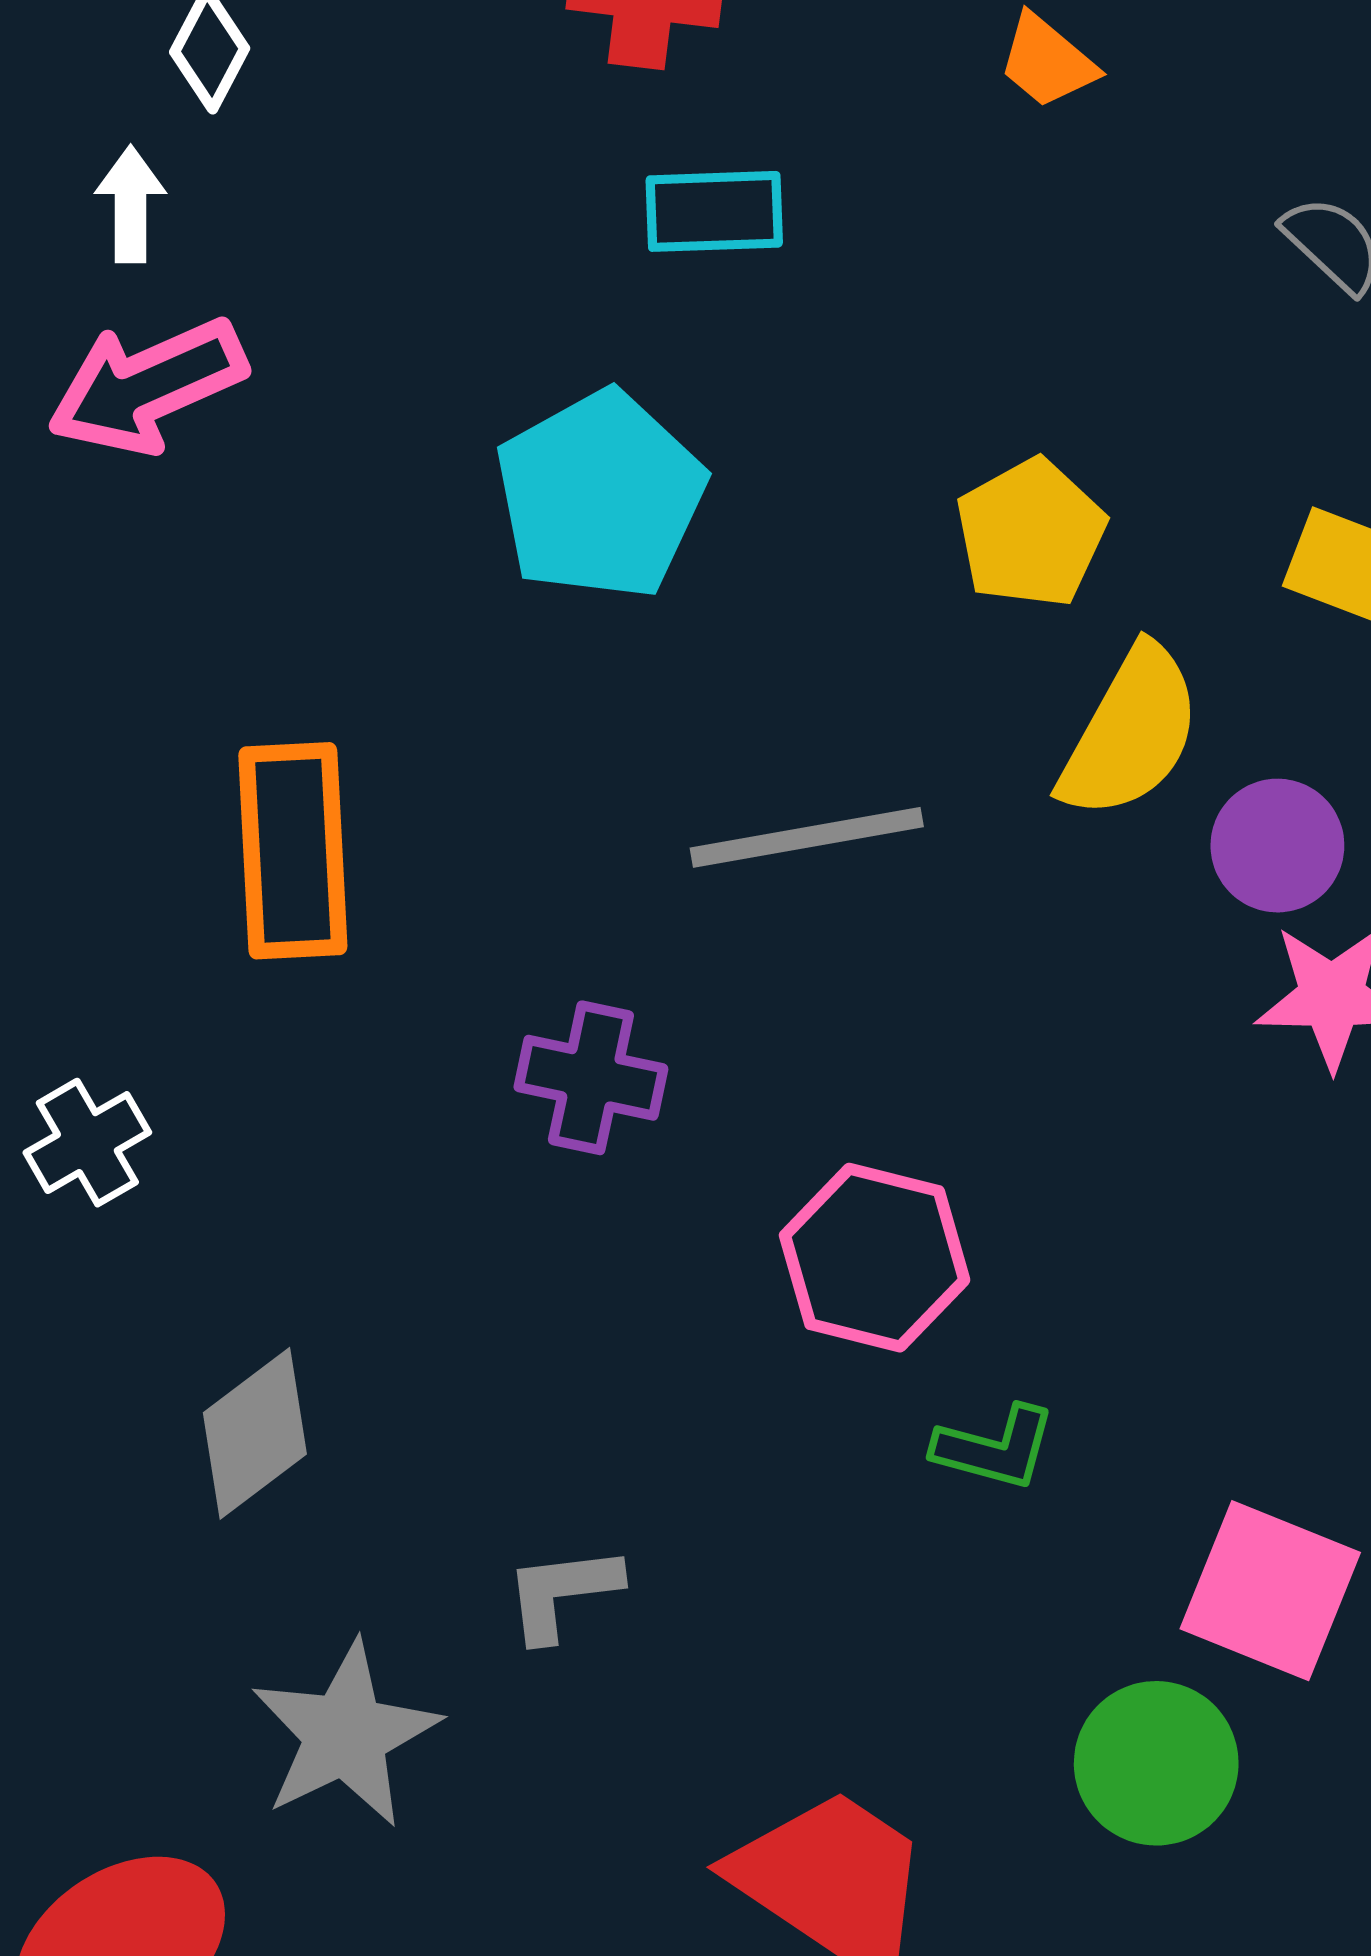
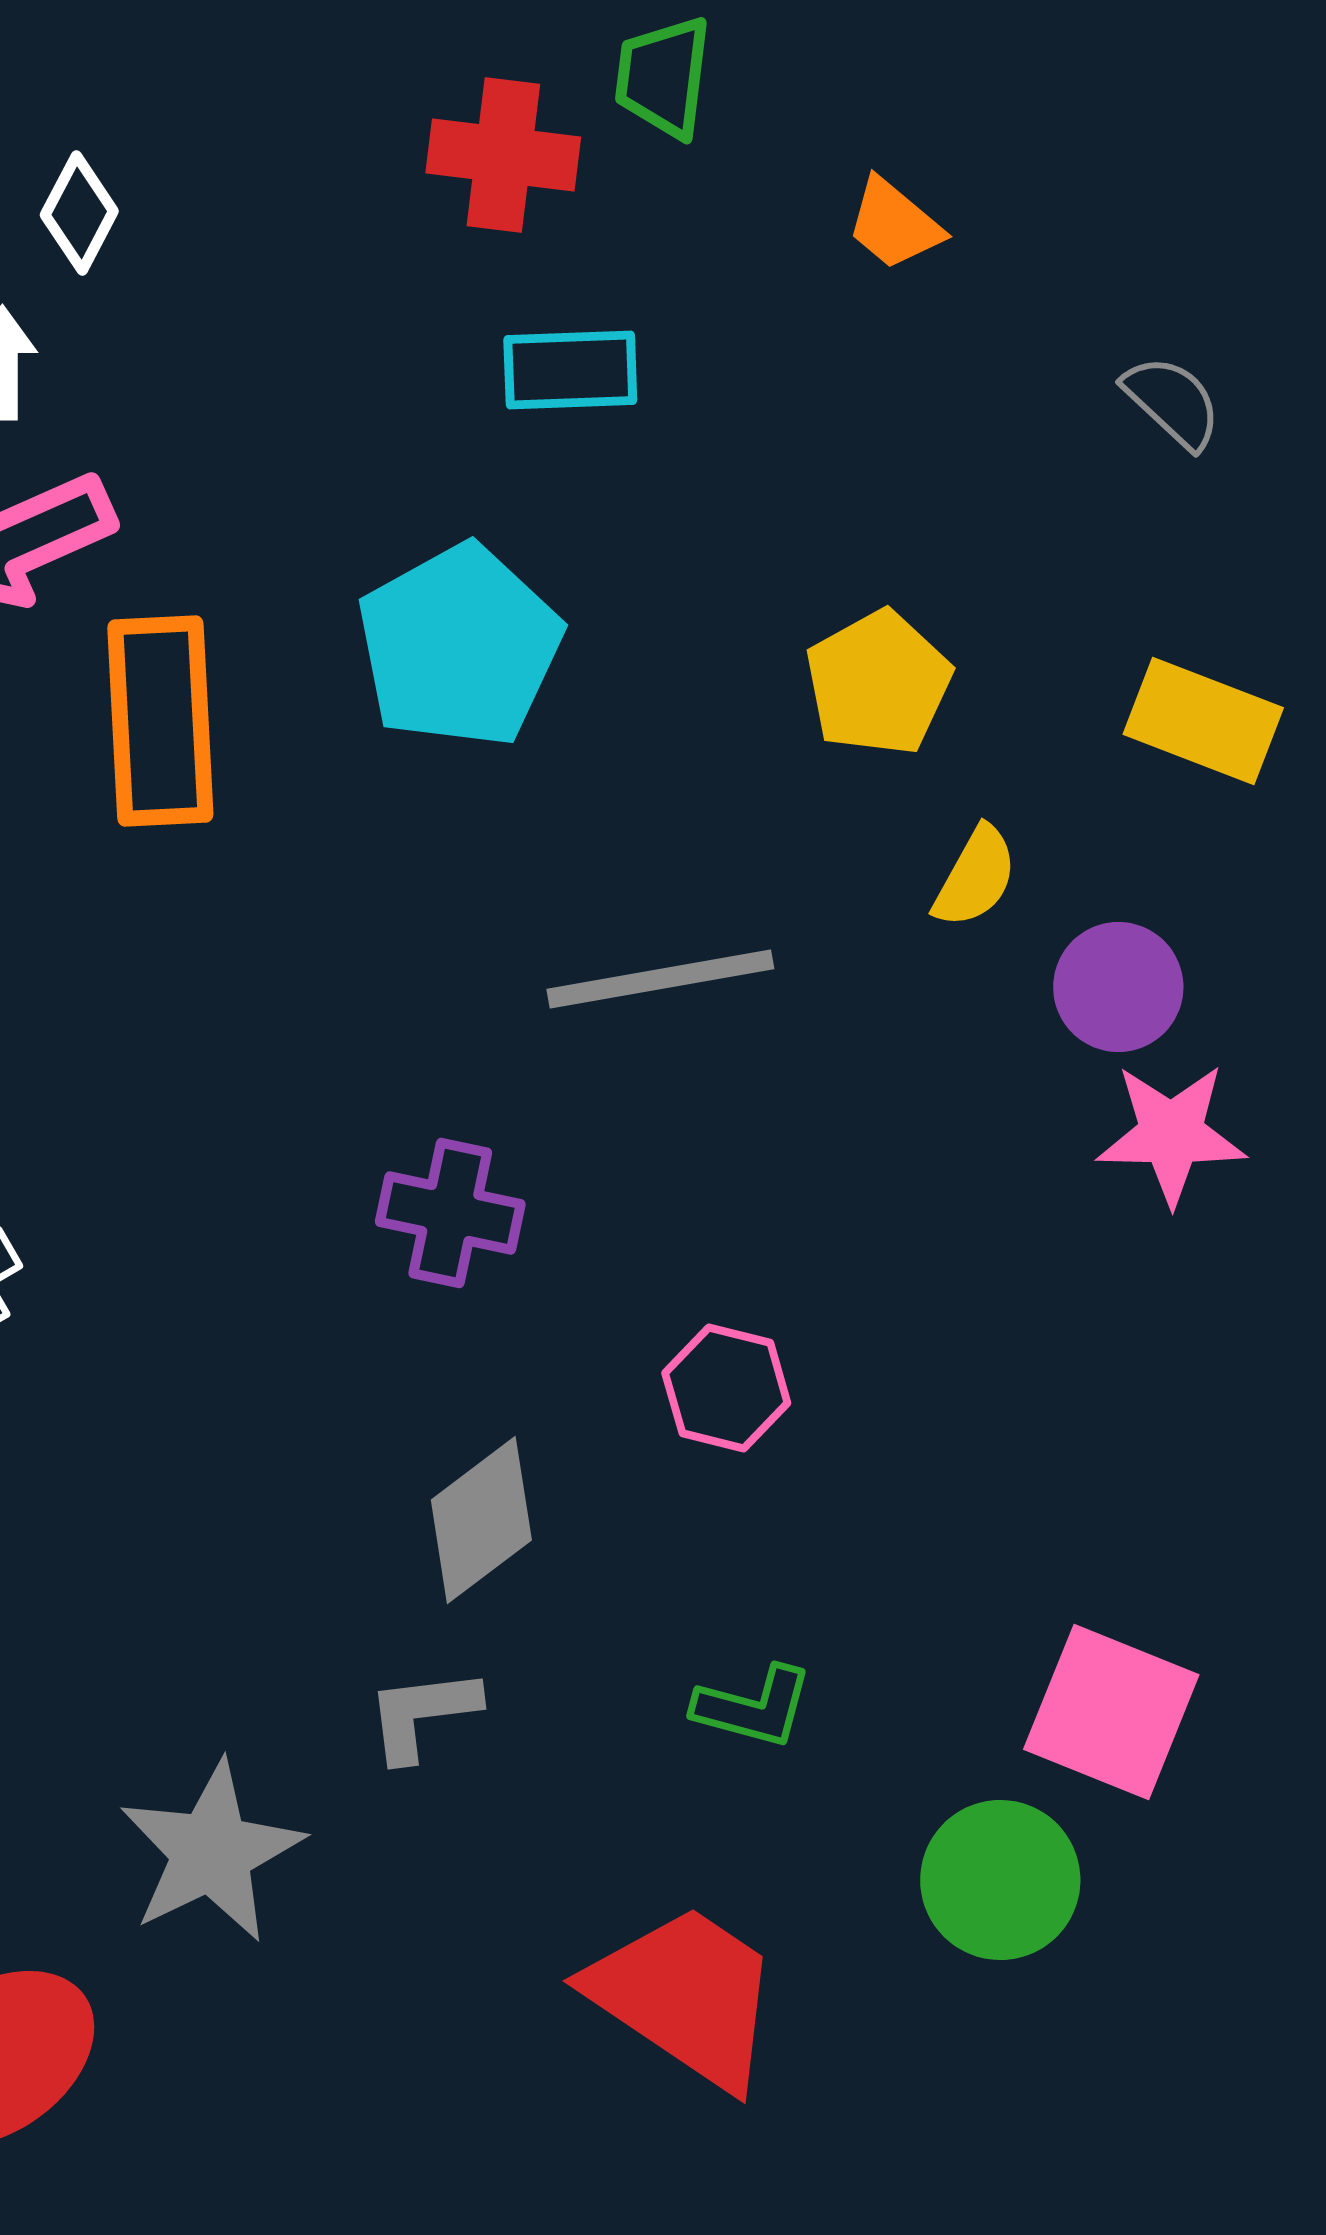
yellow semicircle: (1130, 732) -> (975, 877), size x0.6
orange rectangle: (293, 851) -> (160, 721), moved
pink hexagon: (875, 1258) -> (726, 1388), size x0.7
gray diamond: (255, 1433) -> (481, 1520), moved
green L-shape: (995, 1448) -> (753, 1707), moved

